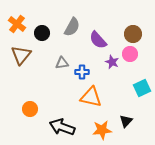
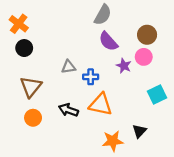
gray semicircle: (72, 27) -> (103, 15), moved
black circle: (42, 33) -> (24, 48), moved
brown triangle: (21, 55) -> (31, 87), moved
black arrow: (62, 127) -> (68, 110), moved, size x0.7

